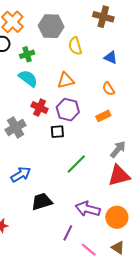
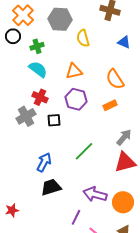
blue triangle: (111, 57) -> (124, 42), moved
orange semicircle: (109, 89) -> (115, 79), size x1.5
red cross: (40, 108) -> (40, 97), moved
black square: (57, 132) -> (54, 120), moved
blue arrow: (21, 174) -> (44, 162), moved, turned -30

